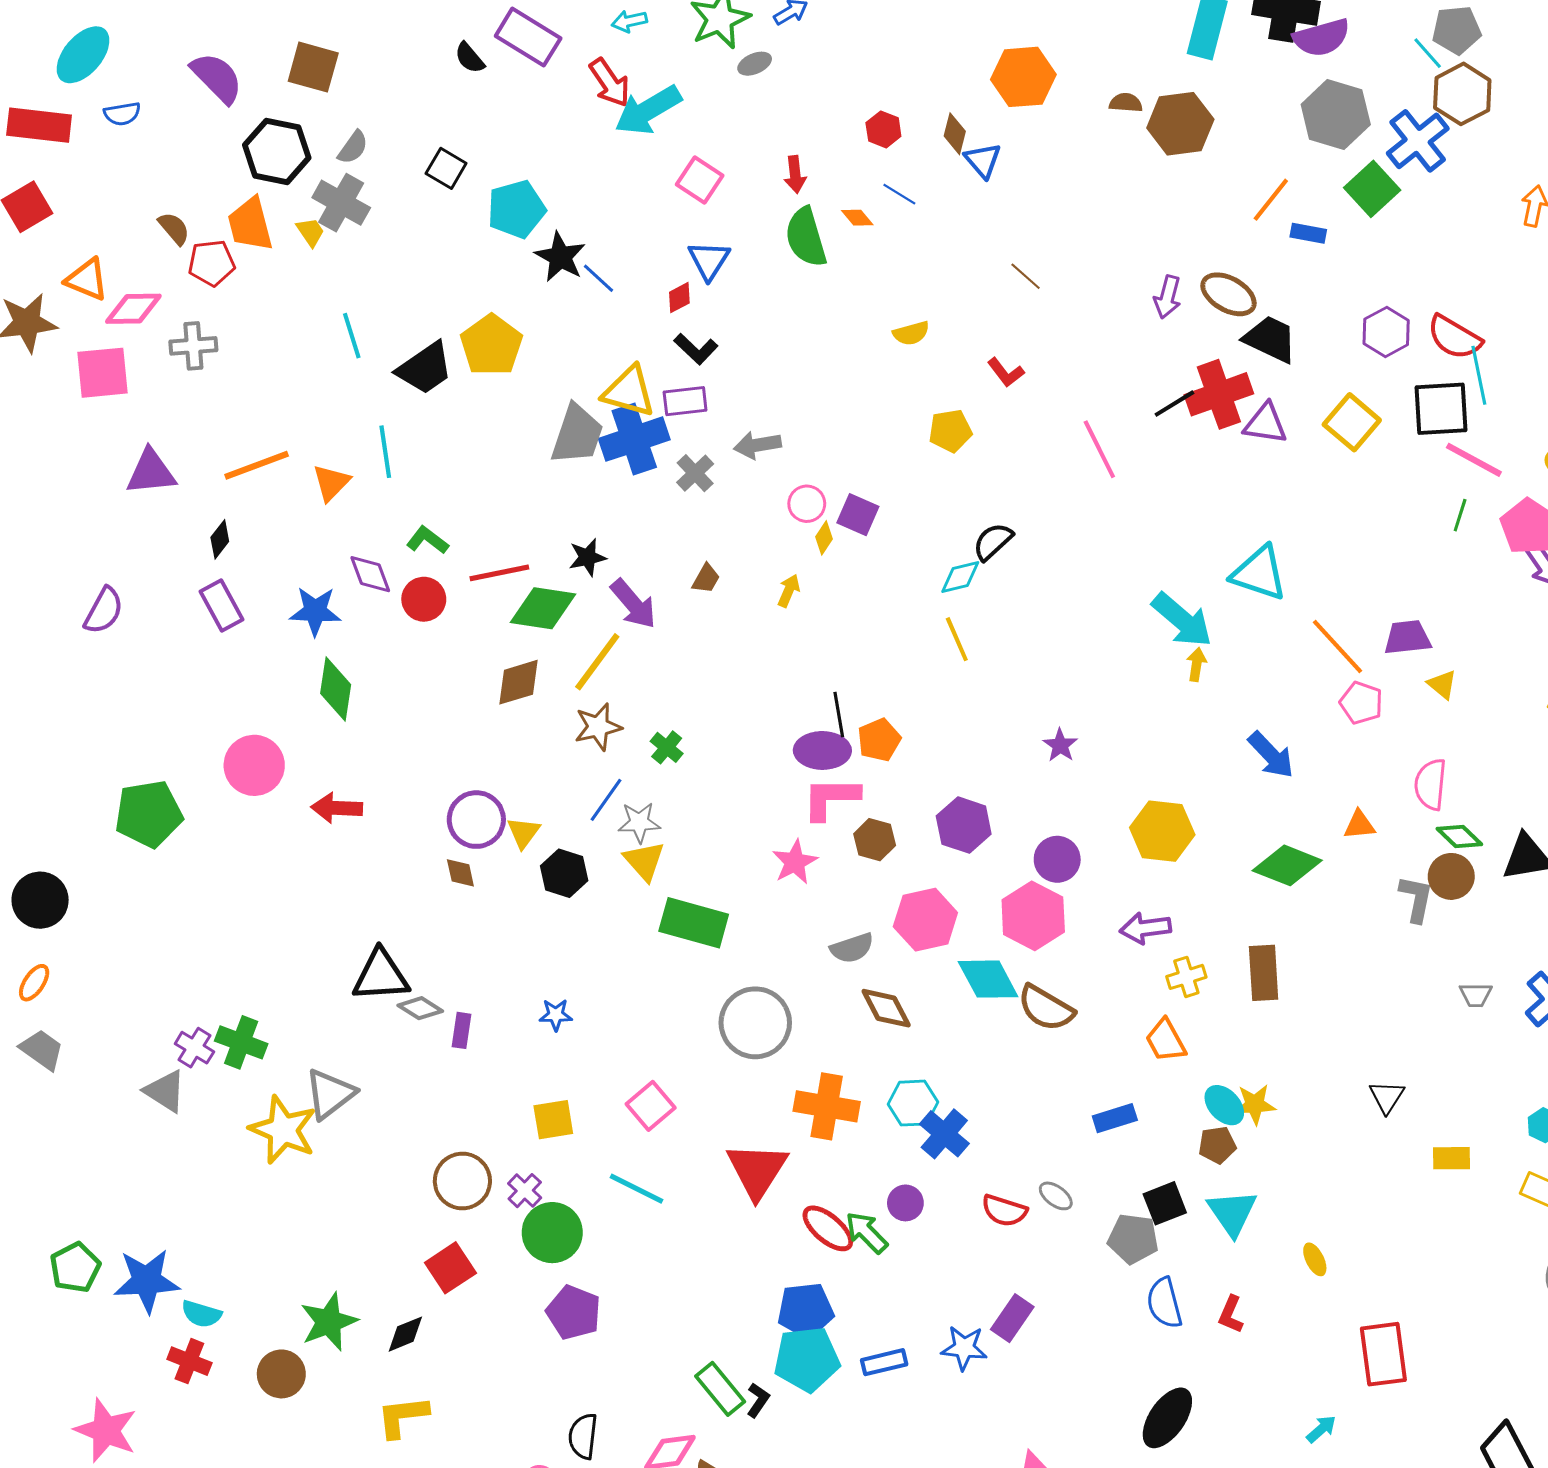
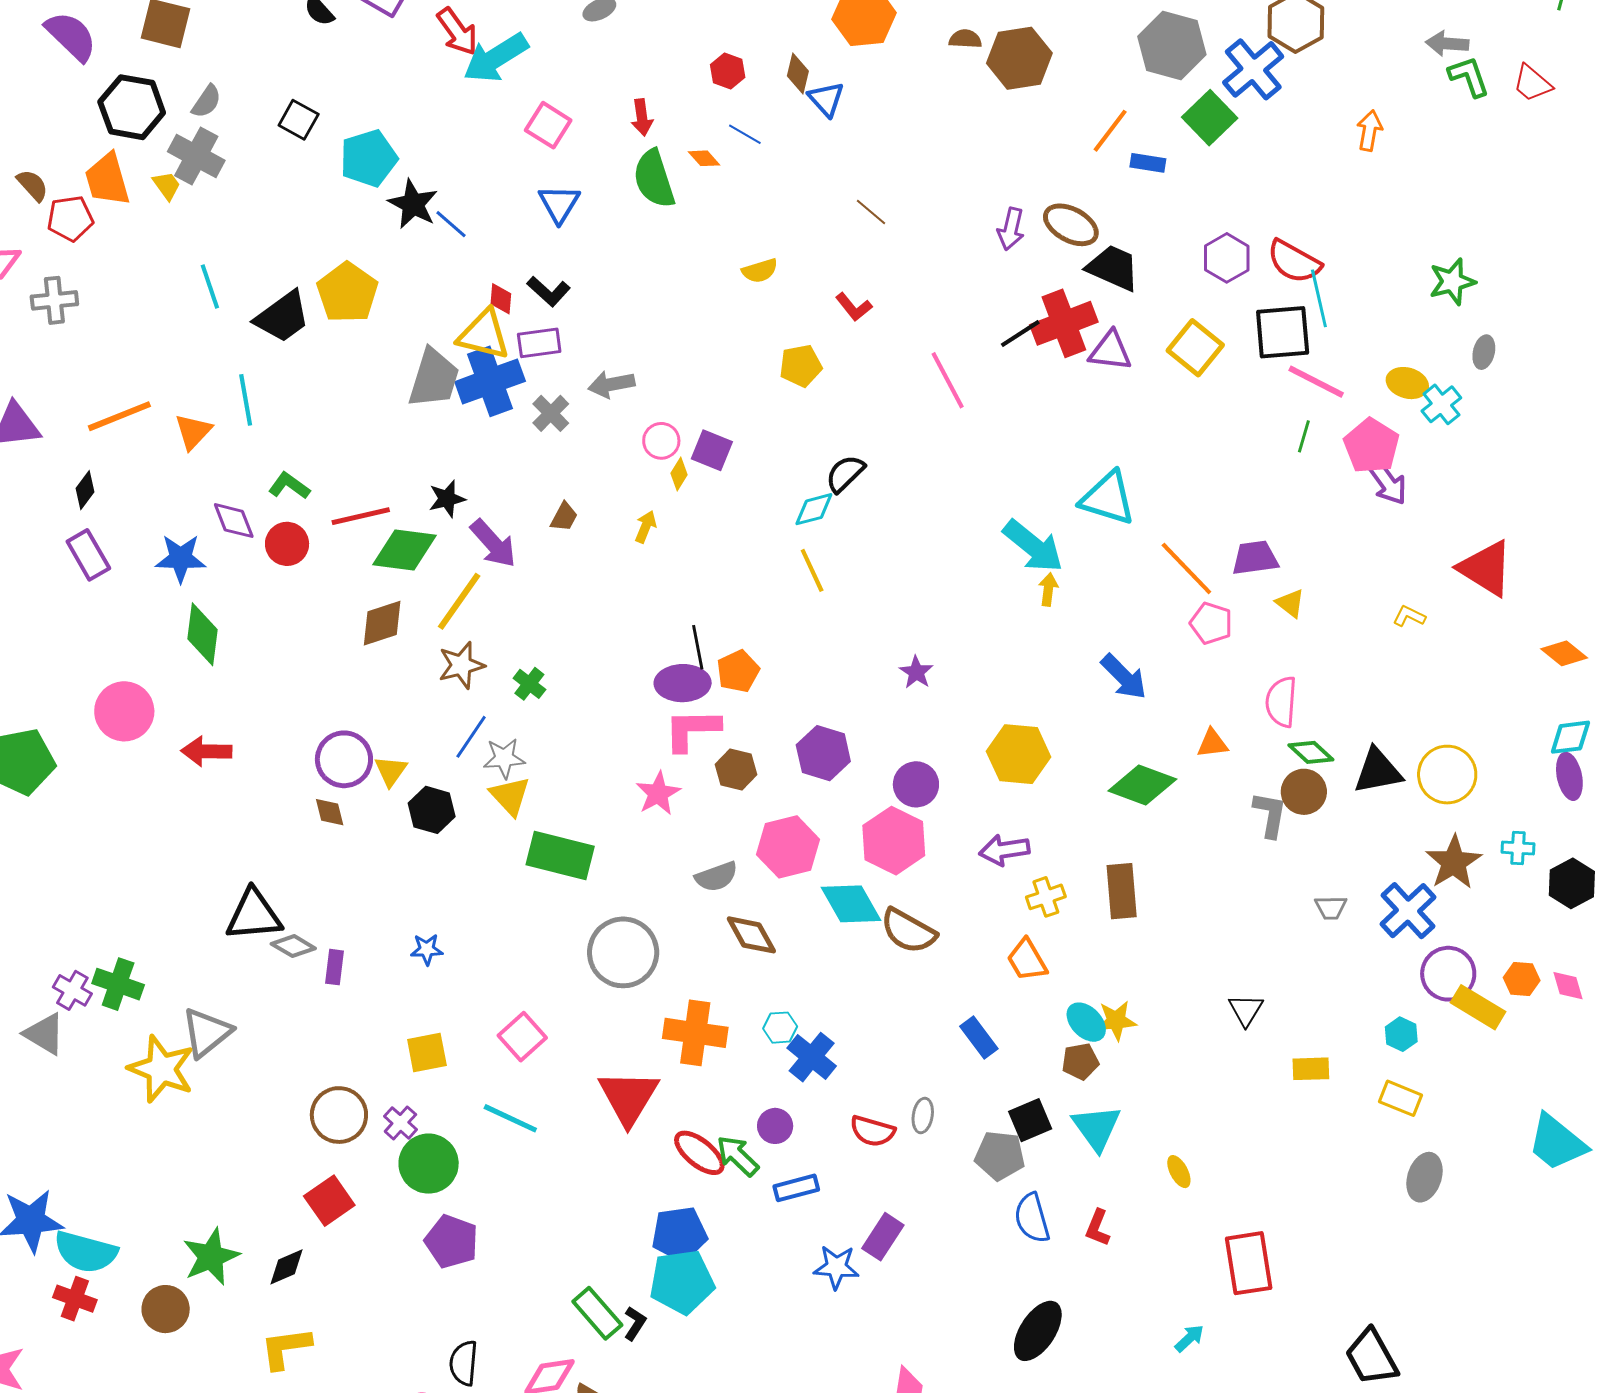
red diamond: (679, 298) -> (501, 299), moved, turned -56
cyan hexagon: (913, 1103) -> (780, 1028), size x0.7
blue rectangle: (1115, 1118) -> (979, 1038), turned 72
gray ellipse: (1056, 1196) -> (923, 1115), turned 64
cyan semicircle: (201, 1314) -> (86, 1252), size x1.6
blue rectangle: (884, 1362) -> (796, 1188), moved

